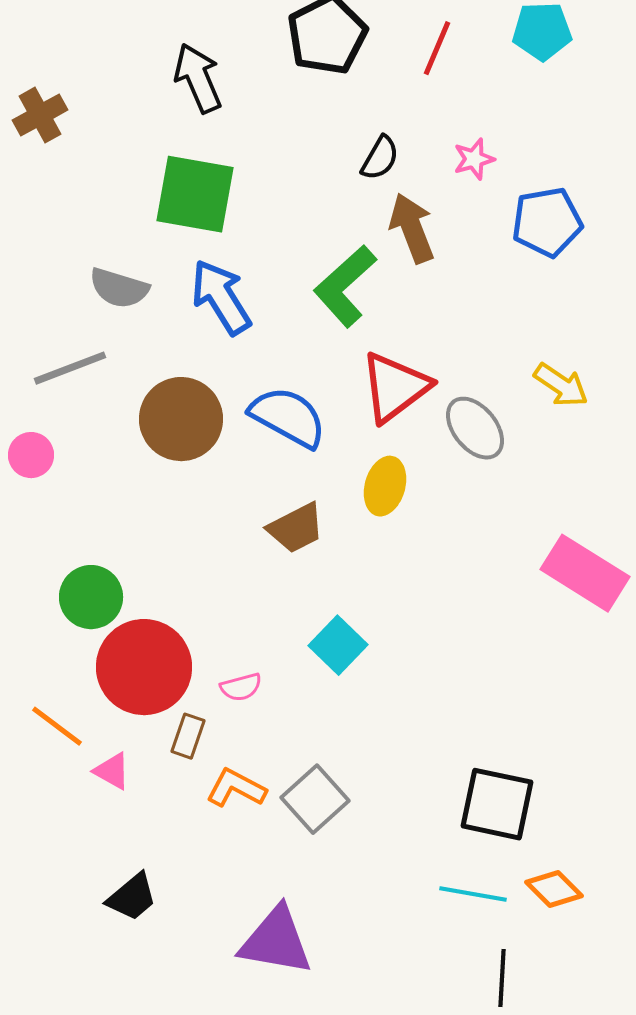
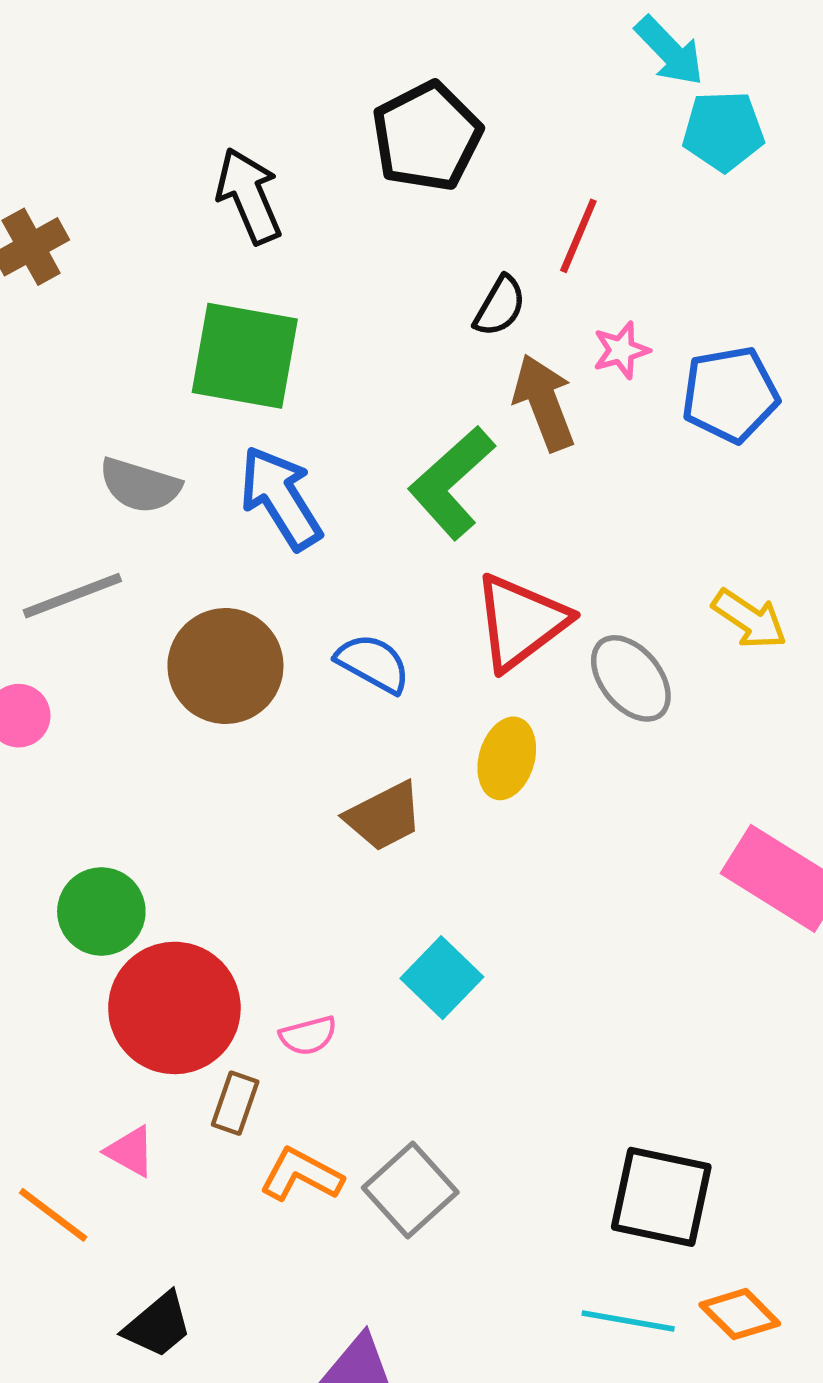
red line: (437, 48) -> (578, 236), moved
pink star: (474, 159) -> (621, 350), moved
blue semicircle: (288, 417) -> (373, 663), size x0.7
orange line: (57, 726) -> (53, 1215), moved

